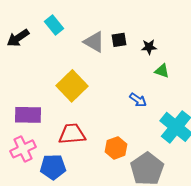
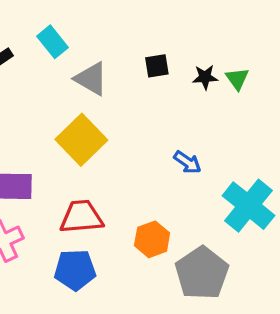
gray triangle: (94, 42) -> (91, 79), moved
green triangle: (162, 71) -> (237, 79), moved, turned 35
blue pentagon: (53, 167) -> (75, 270), moved

